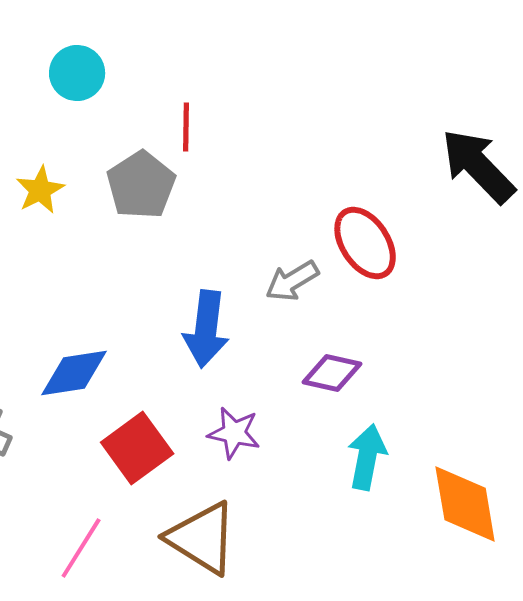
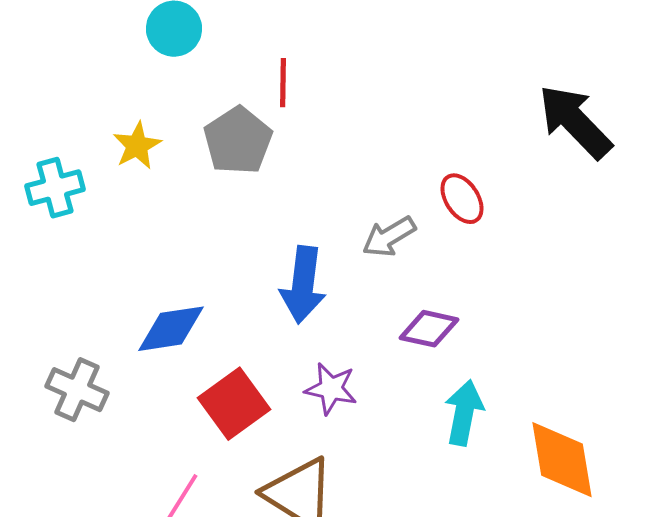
red ellipse: (365, 243) -> (462, 199), size x0.7

